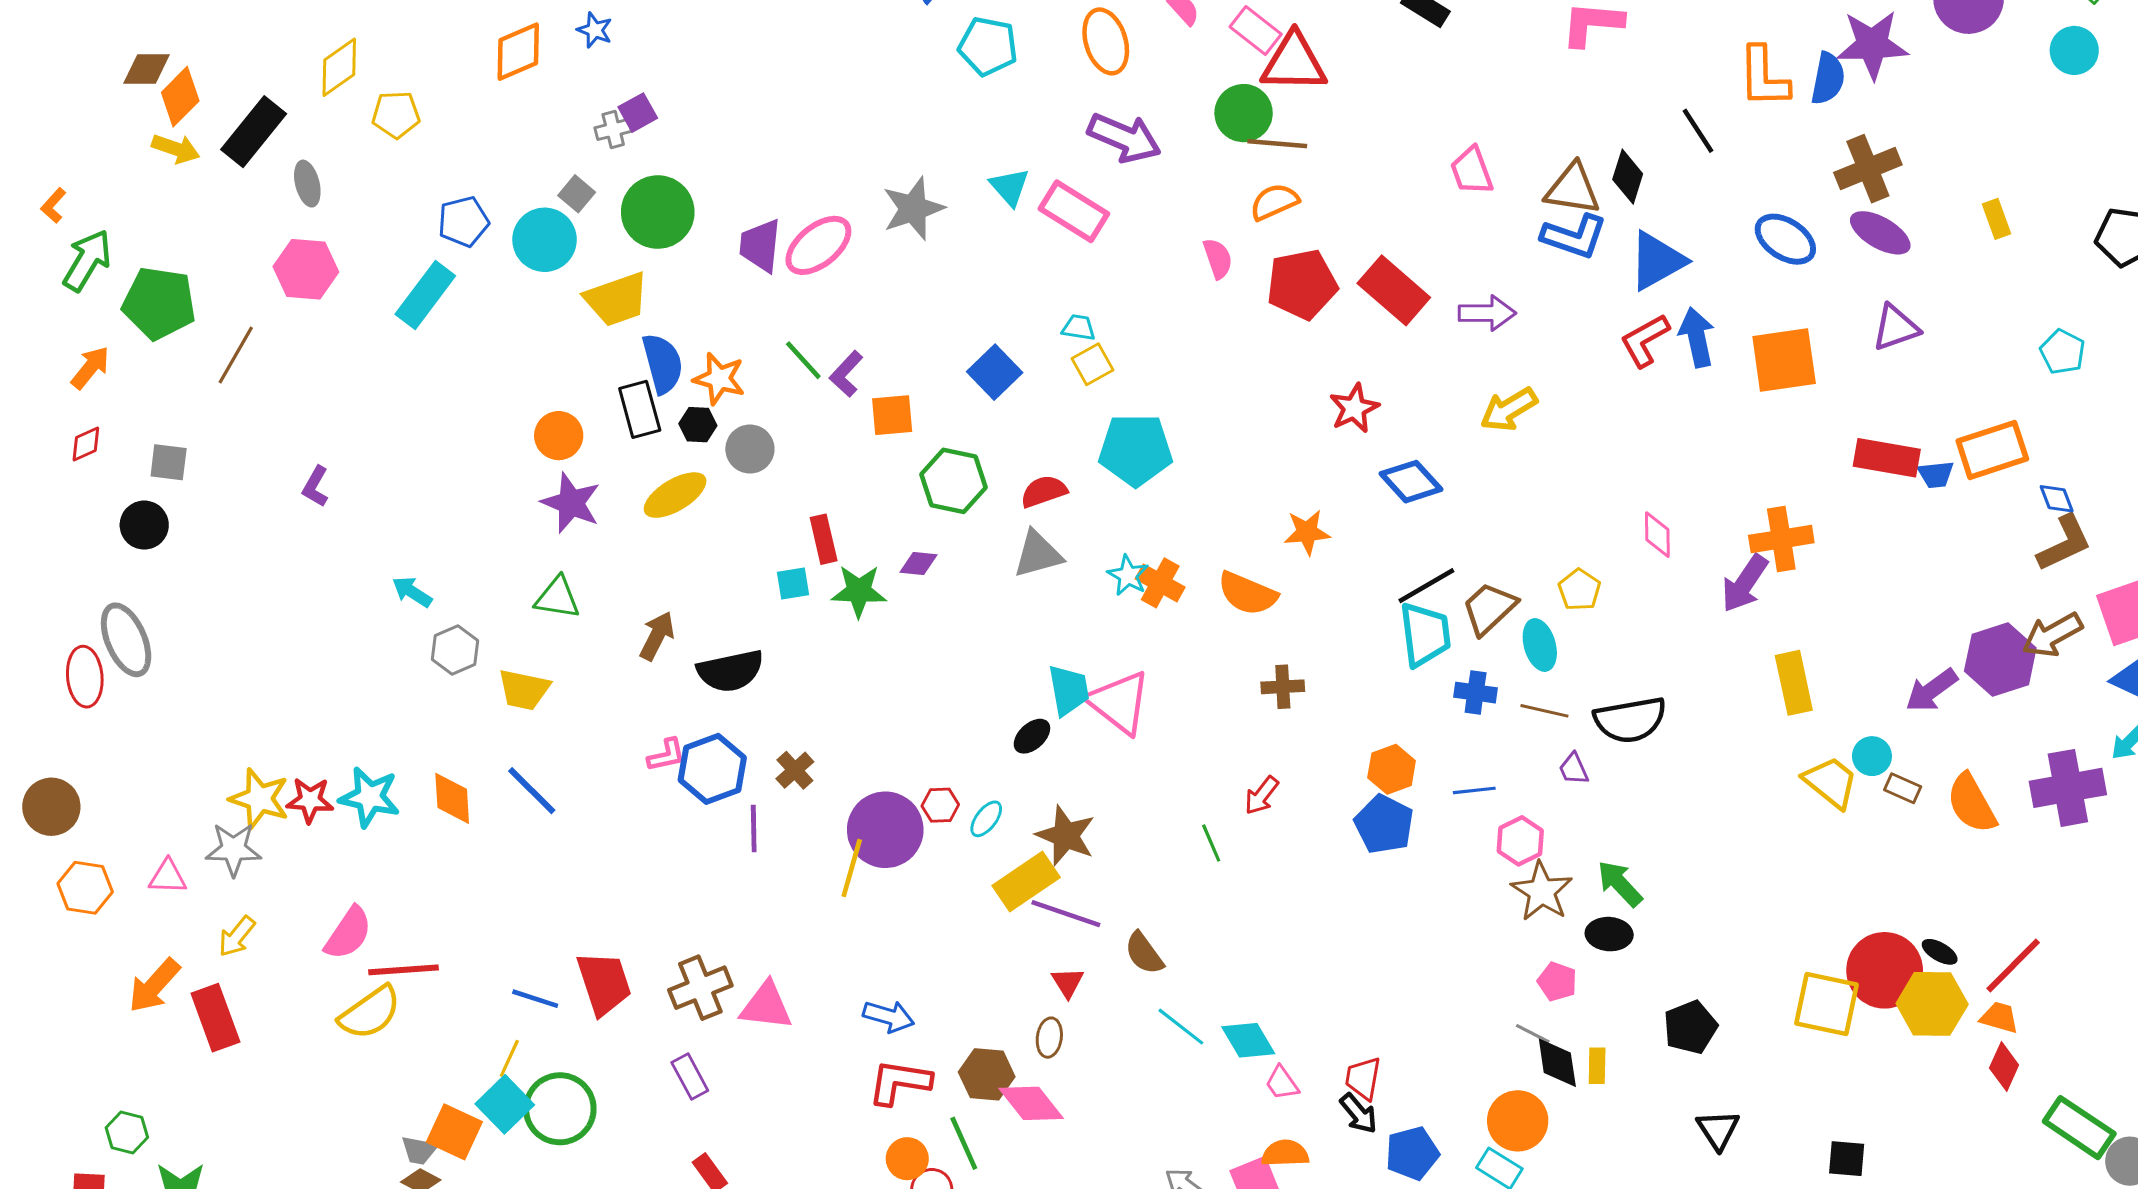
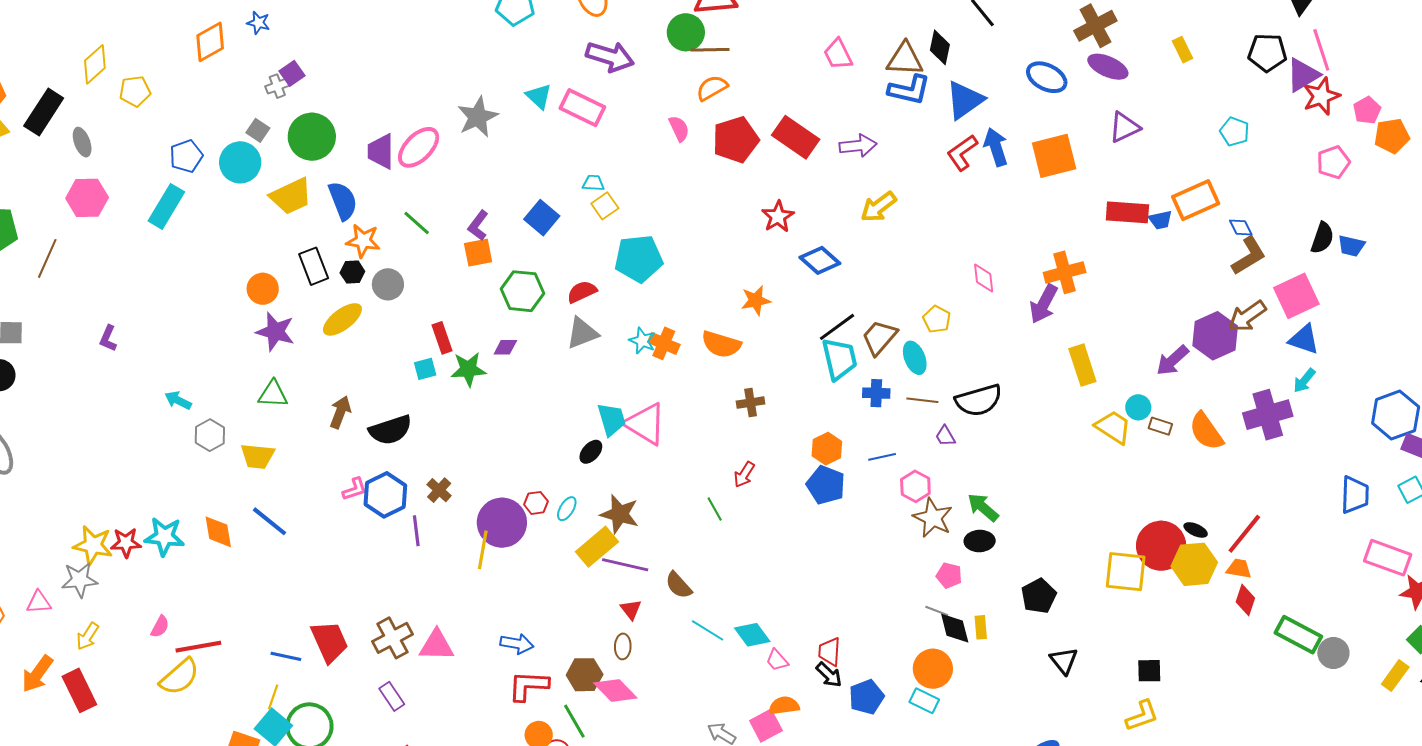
blue semicircle: (663, 363) -> (343, 201), moved
purple L-shape: (846, 374) -> (478, 225), moved
pink semicircle: (348, 933) -> (160, 627), size x0.6

